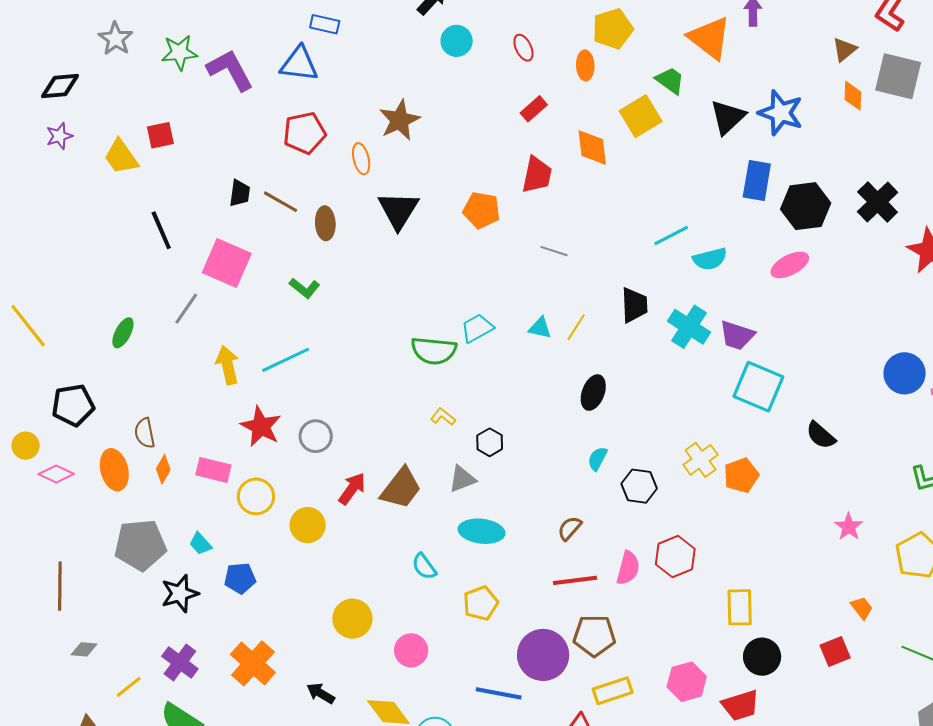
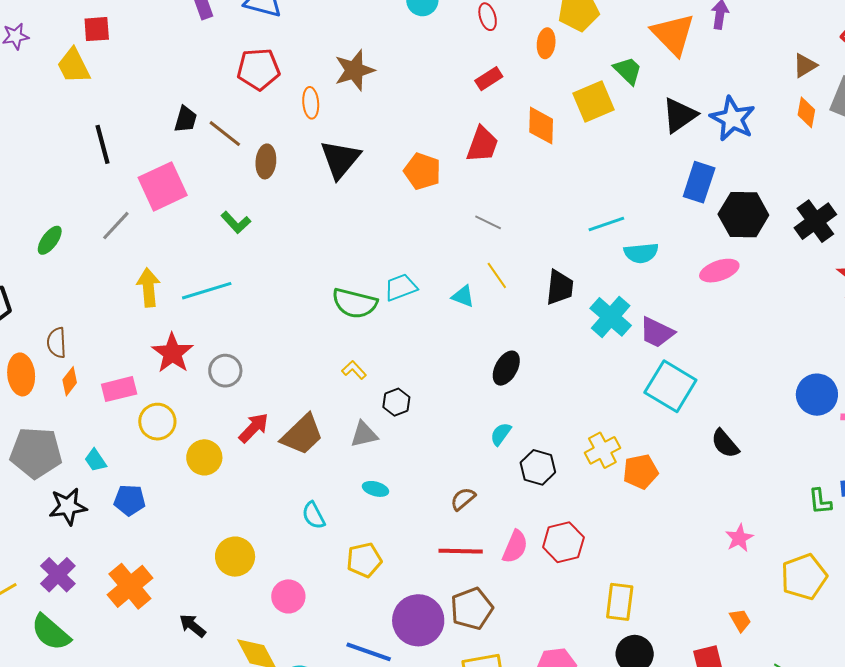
red square: (160, 135) -> (97, 29), moved
pink square: (227, 263) -> (163, 186), turned 33
yellow line: (576, 327) -> (497, 275), moved, turned -76
pink rectangle: (213, 470) -> (119, 389), turned -36
cyan ellipse: (482, 531) -> (375, 489), size x0.6
brown pentagon: (594, 636) -> (472, 609), turned -30

